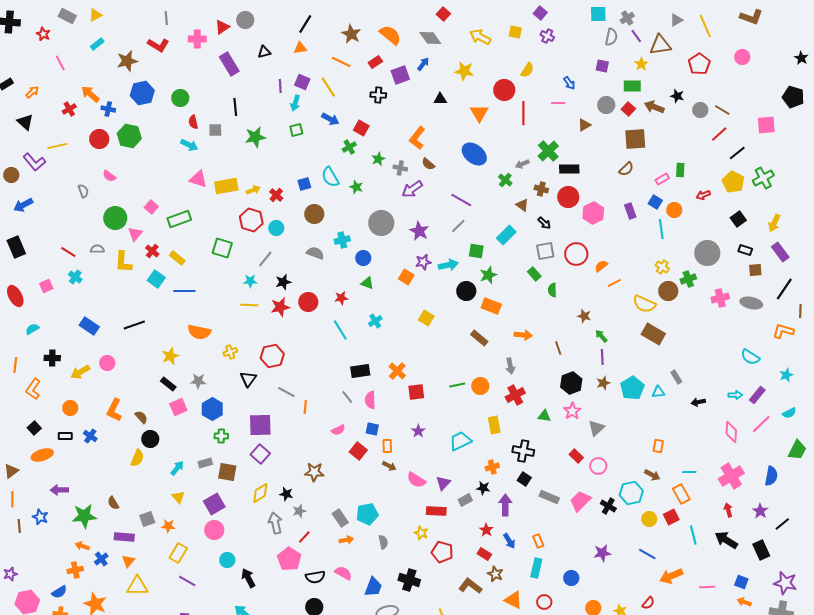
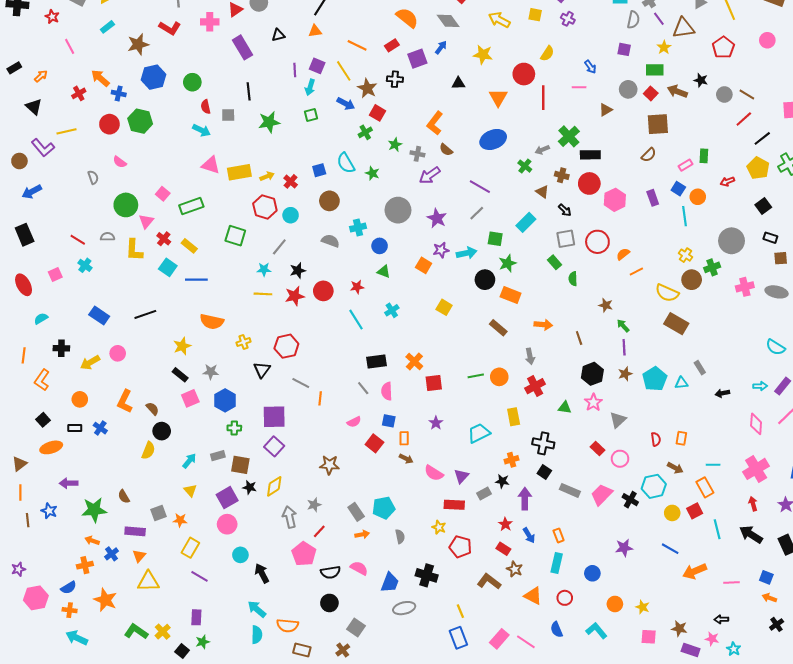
brown star: (351, 34) -> (367, 88), moved
blue ellipse: (474, 154) -> (493, 139), turned -60
black star: (286, 494) -> (250, 487), moved
red semicircle: (648, 603) -> (656, 439), moved, turned -48

